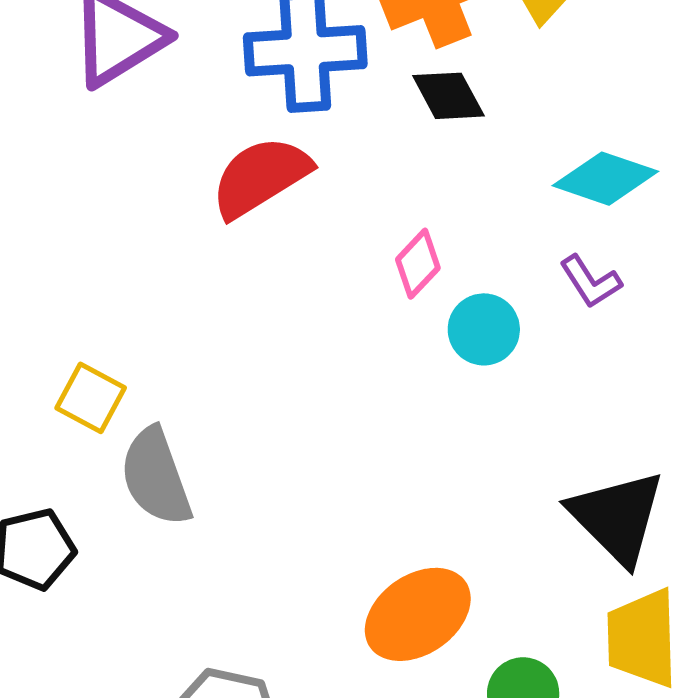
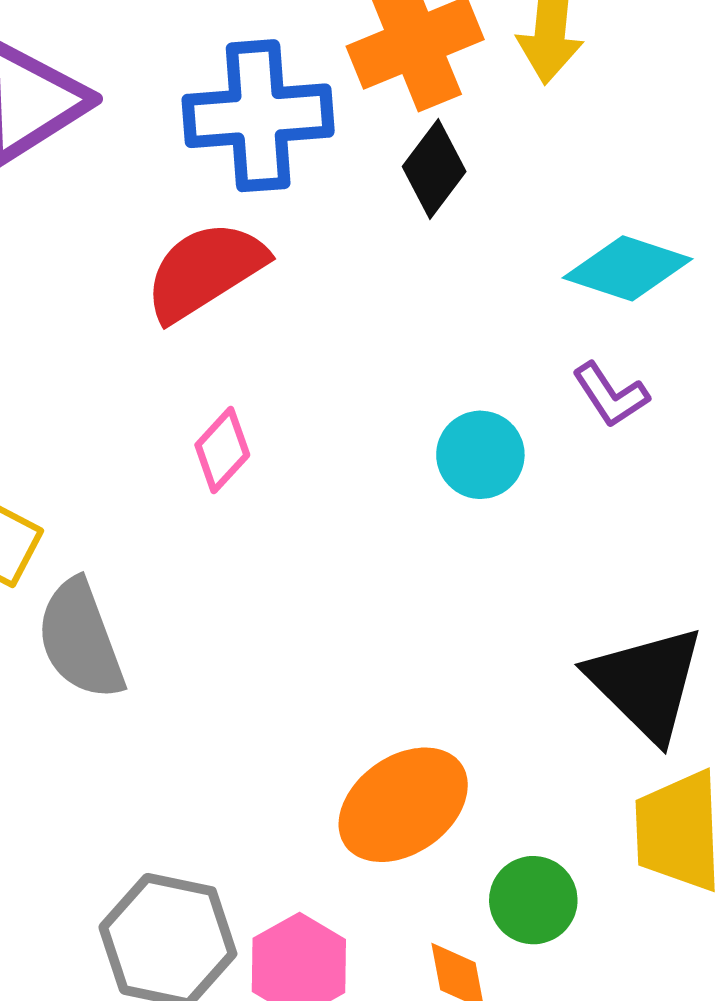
black diamond: (448, 96) -> (434, 169), turned 66
pink diamond: (418, 264) -> (222, 450), moved

